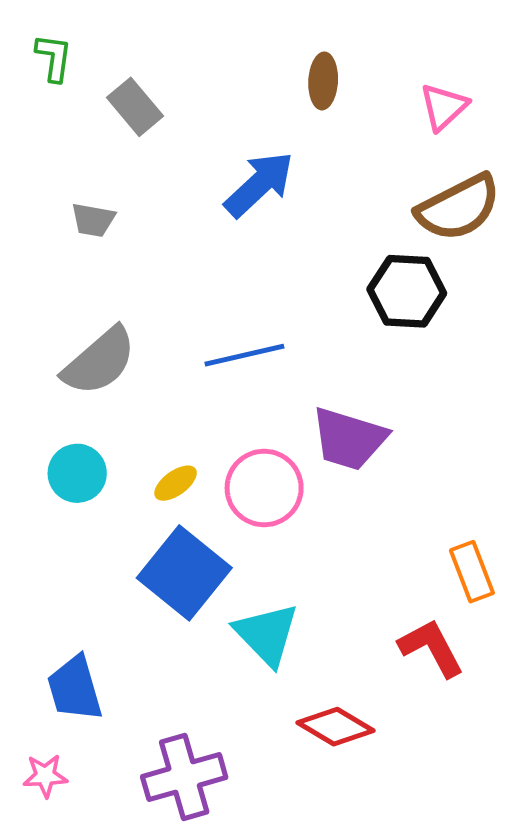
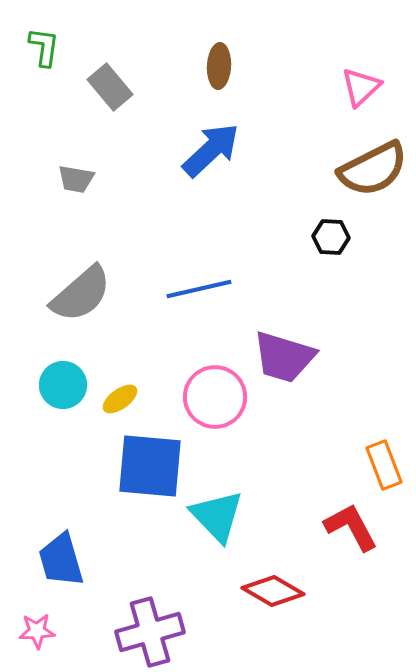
brown ellipse: (323, 81) -> (219, 66), moved
black hexagon: (407, 291) -> (331, 237), size x0.6
yellow ellipse: (176, 483) -> (120, 399), moved
blue square: (184, 573) -> (150, 466), turned -34

